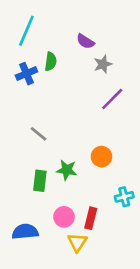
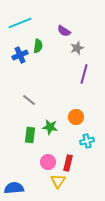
cyan line: (26, 31) -> (20, 23), turned 45
purple line: (112, 99) -> (84, 74), turned -30
cyan cross: (124, 197) -> (87, 141), moved
blue semicircle: (25, 232) -> (14, 188), moved

